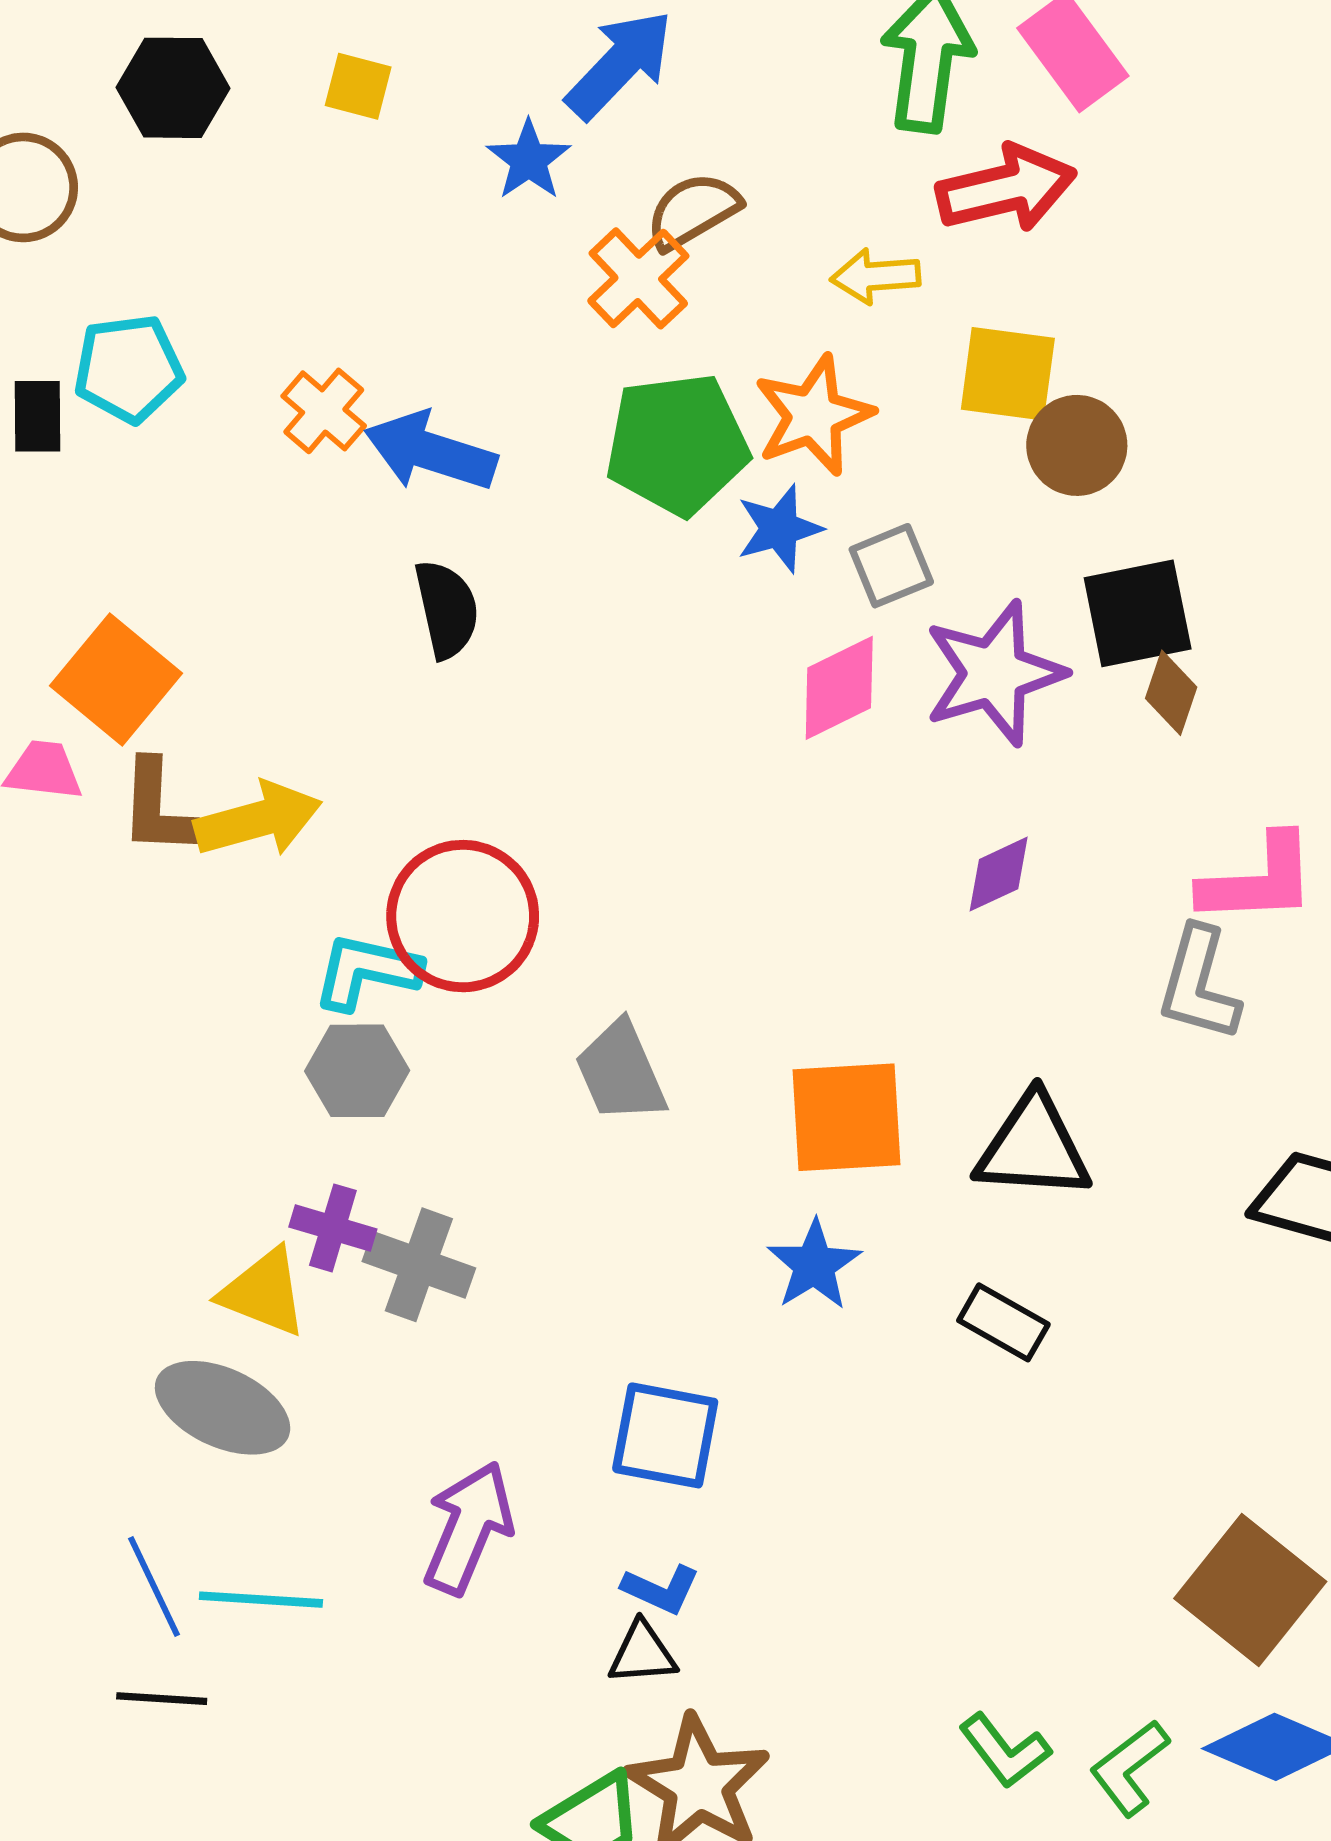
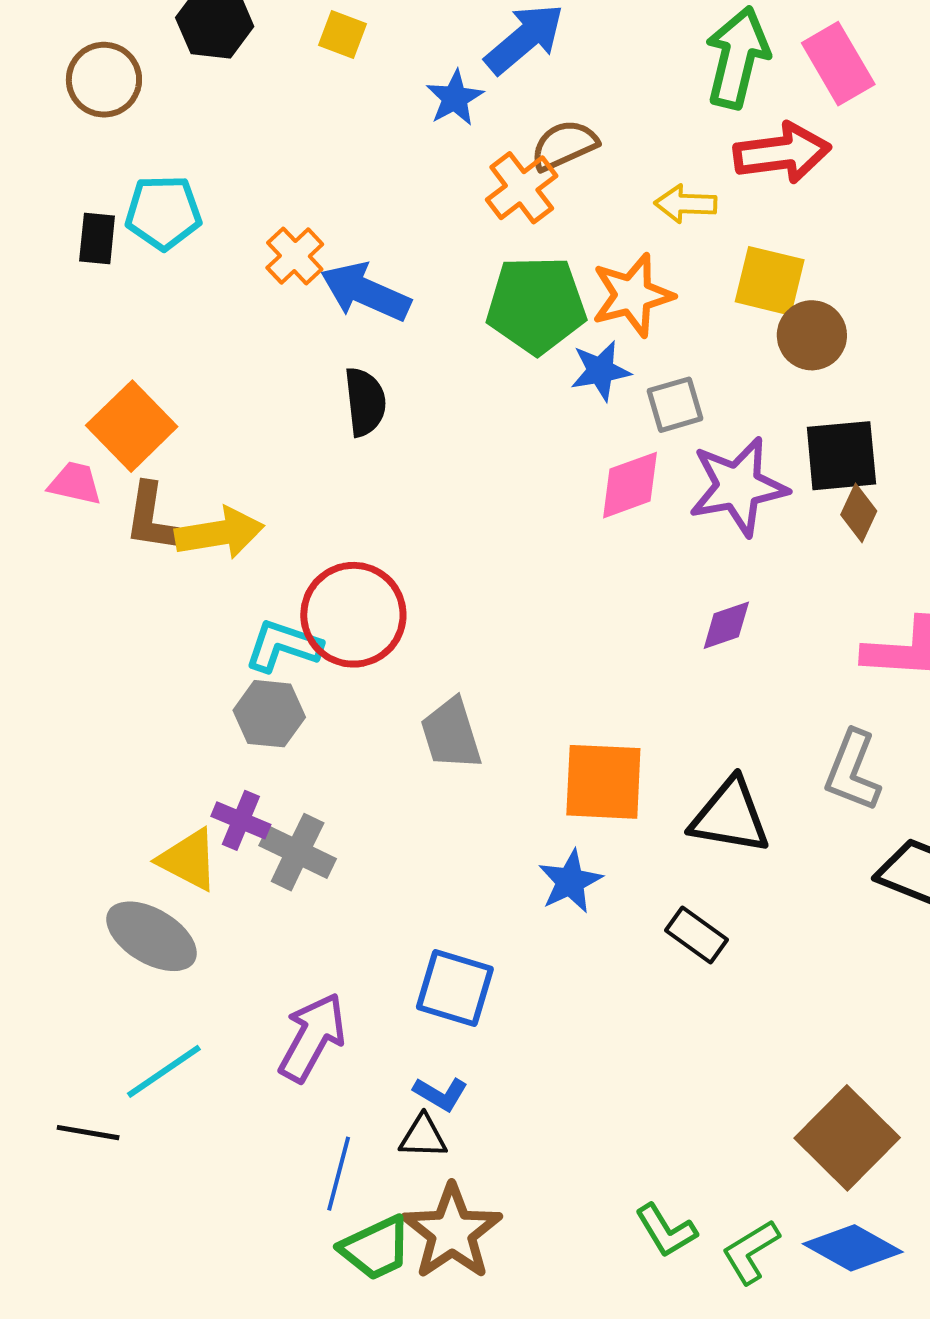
gray L-shape: (1199, 984) -> (853, 771), moved
blue line: (154, 1587) -> (339, 1174), moved, turned 34
cyan line: (261, 1600) -> (164, 1071), turned -44

